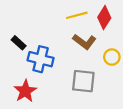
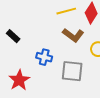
blue cross: (41, 59) -> (44, 57), moved, size x0.7

